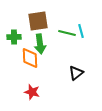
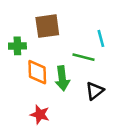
green line: (67, 33) -> (83, 57), moved
green arrow: (40, 44) -> (62, 78), moved

